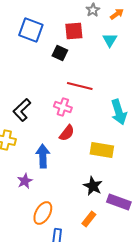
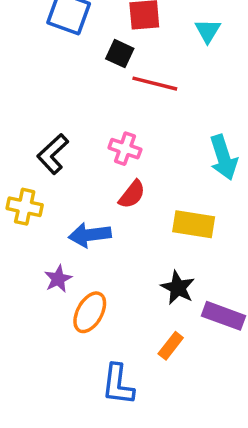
red line: (80, 86) -> (155, 84), moved
blue arrow: (43, 156) -> (90, 235), turned -95
orange ellipse: (43, 213) -> (90, 312), moved

